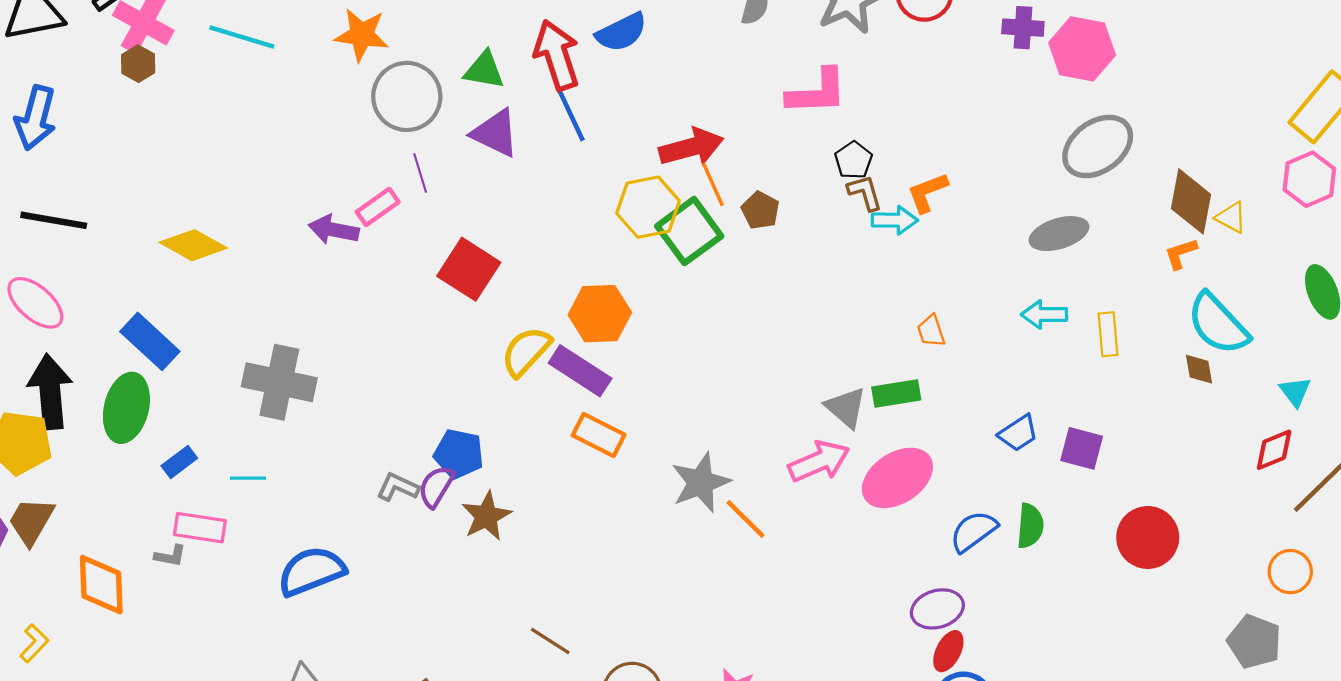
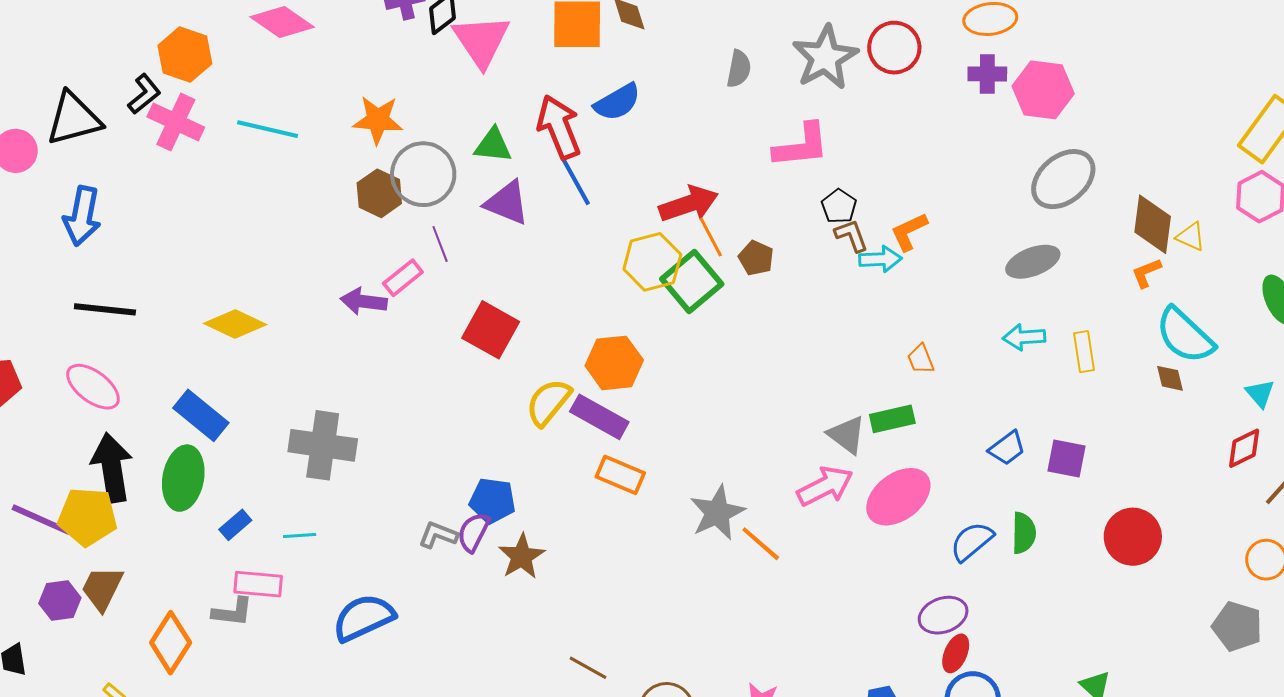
brown hexagon: (138, 64) -> (379, 193), moved, size x1.4
gray L-shape: (170, 556) -> (233, 612), size x1.4
orange diamond: (101, 585) -> (171, 643), turned 38

